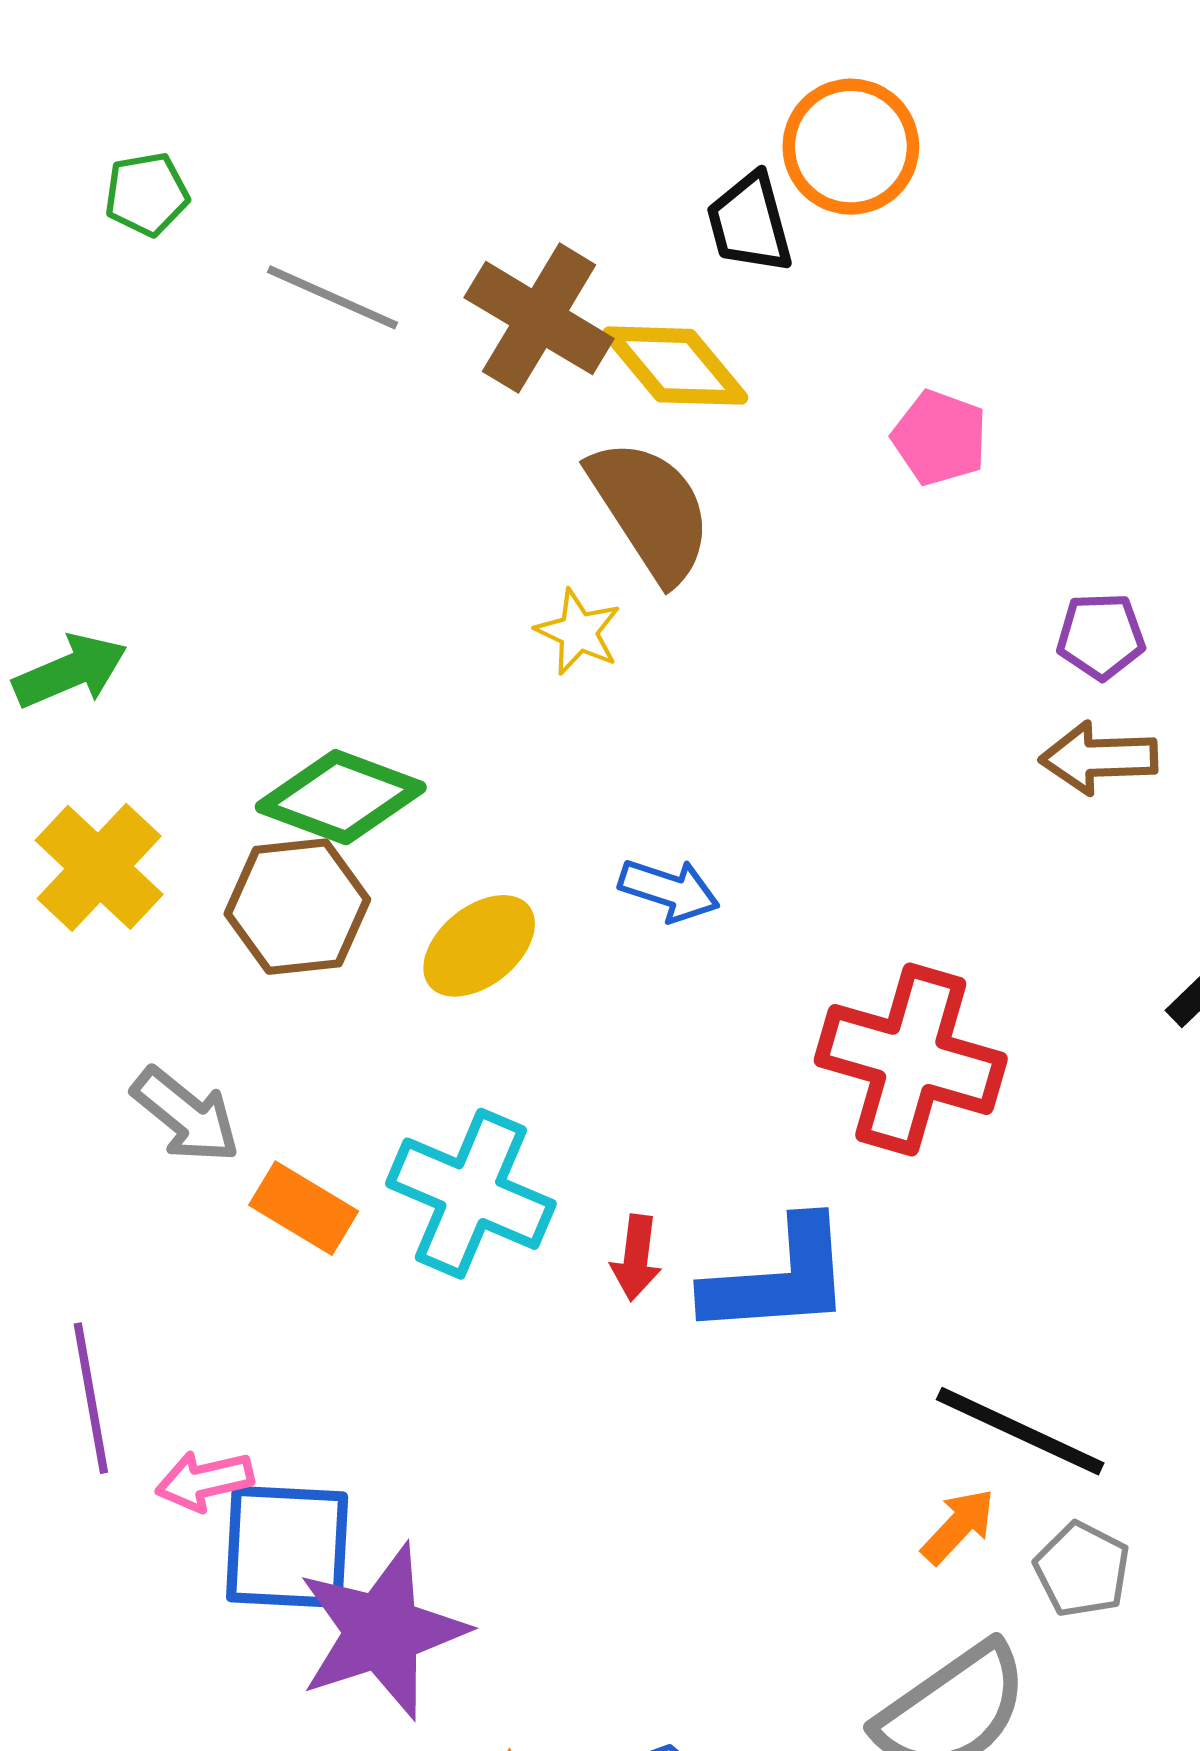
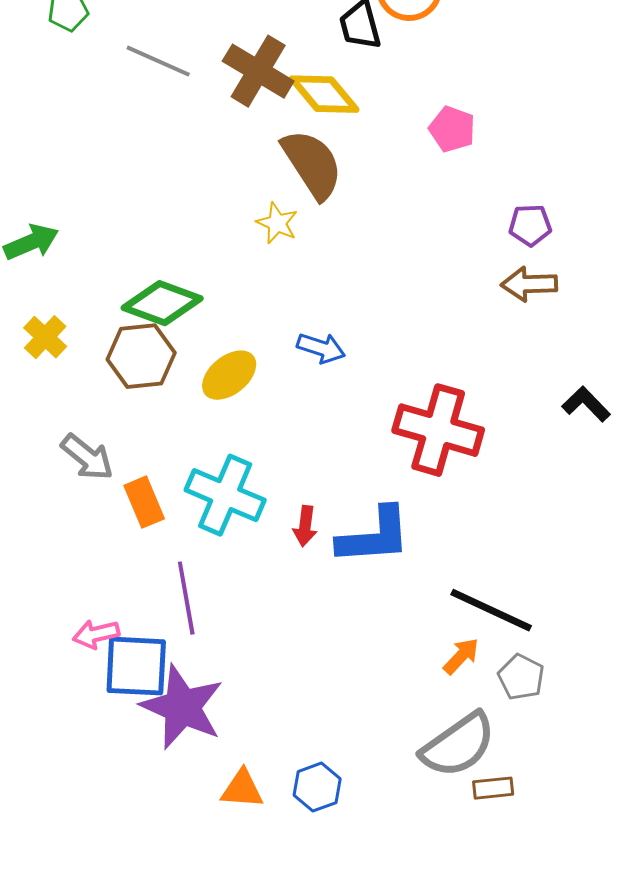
yellow cross: (99, 867) -> (45, 337), size x0.7
orange rectangle: (304, 1208) -> (144, 502), turned 36
purple line: (91, 1398) -> (186, 598), moved
purple star: (382, 1632) -> (182, 707), turned -30

